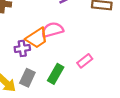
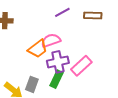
purple cross: (22, 48) -> (58, 62), moved, size x1.5
pink rectangle: (85, 61) -> (81, 66), size x1.5

